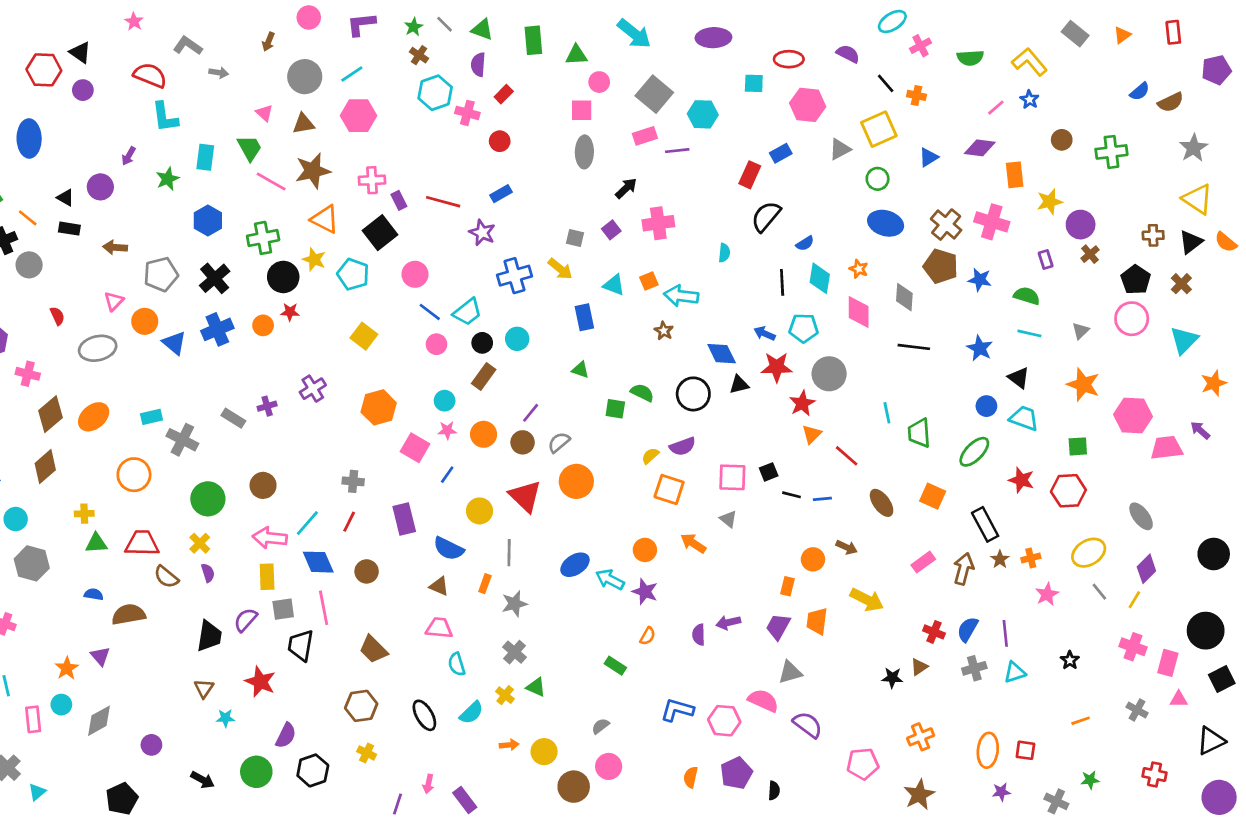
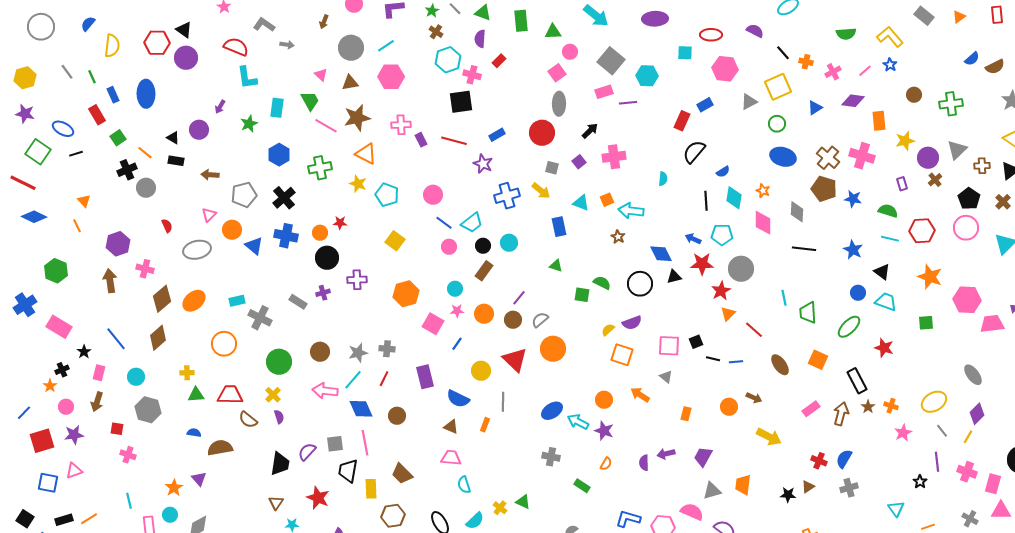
pink cross: (921, 46) -> (833, 72), moved
purple circle: (83, 90) -> (186, 58), size x1.5
pink square: (582, 110) -> (557, 73), turned -36
red circle: (500, 141) -> (542, 133), moved, size x1.6
black square: (380, 233) -> (461, 102), moved, turned 30
black circle: (283, 277) -> (327, 258), moved
blue cross: (217, 329) -> (286, 236), turned 35
gray triangle: (1081, 331) -> (957, 150), moved, size x1.5
purple cross: (313, 389) -> (357, 280), turned 30
red hexagon: (1068, 491) -> (922, 231), moved
orange cross: (1031, 558) -> (891, 406), turned 32
yellow rectangle: (267, 577) -> (371, 489), moved
orange rectangle: (787, 586) -> (686, 414), moved
gray star: (514, 604) -> (358, 353), moved
orange trapezoid: (817, 621) -> (743, 485), moved
purple line: (1005, 633) -> (937, 462), moved
gray cross: (514, 652) -> (551, 457), moved, turned -30
cyan triangle: (1015, 672) -> (896, 509), moved, turned -48
pink triangle: (1179, 699) -> (1001, 511), size x1.5

